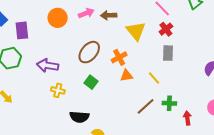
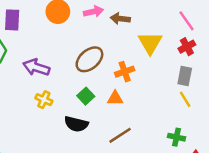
orange triangle: (126, 76) -> (115, 98), moved
yellow line: (154, 78) -> (185, 99), moved
brown line: (146, 106) -> (120, 135), moved
black semicircle: (79, 117) -> (76, 124), moved

